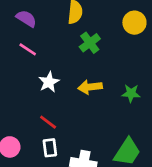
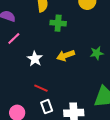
green cross: (90, 43) -> (58, 23), turned -35
pink line: (28, 49) -> (14, 38), turned -64

